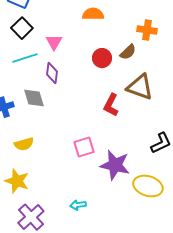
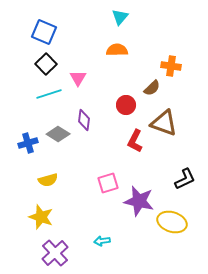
red circle: (102, 58) -> (126, 105), moved
purple diamond: (52, 73) -> (84, 120), moved
gray diamond: (34, 98) -> (58, 134), turned -40

